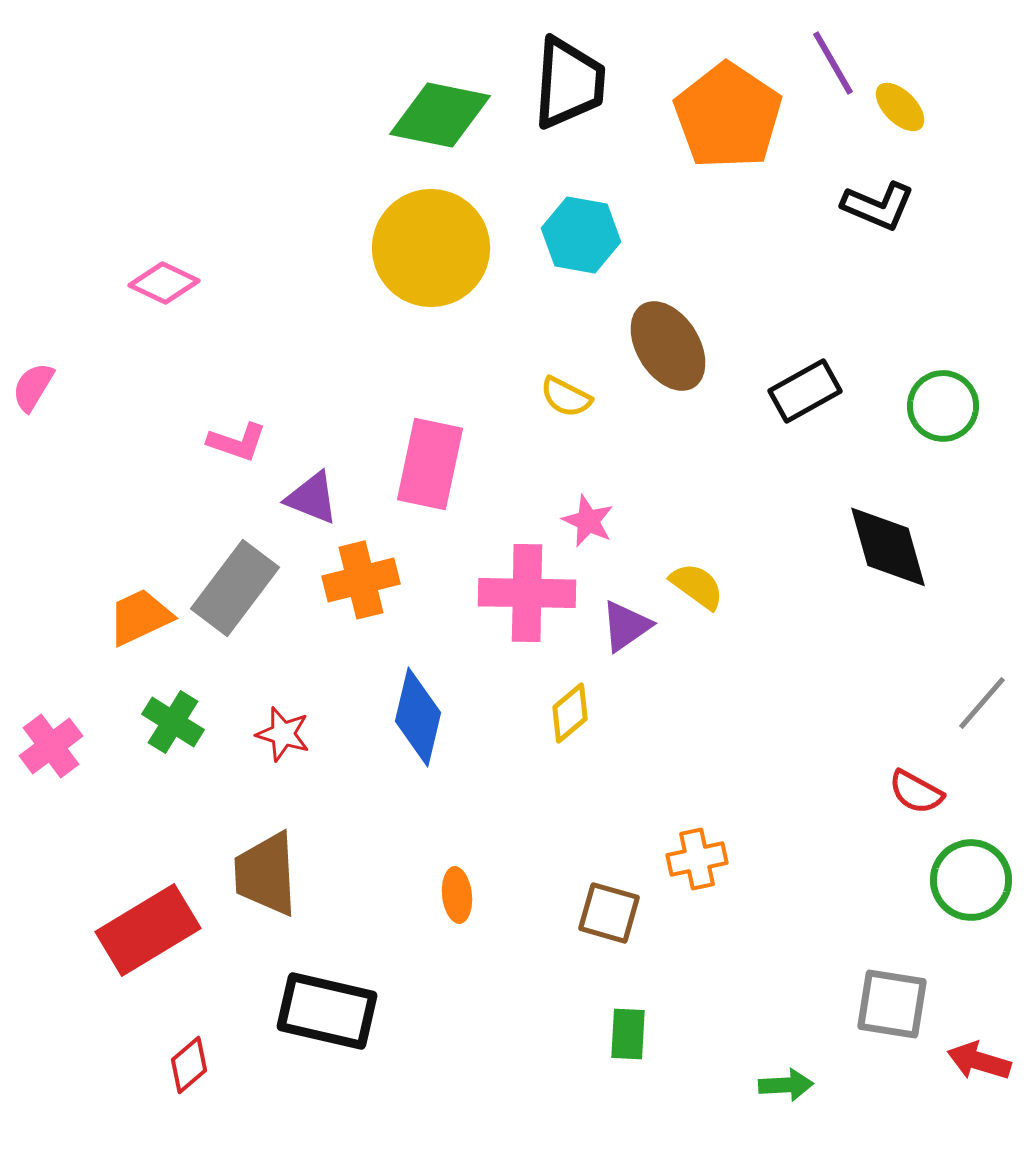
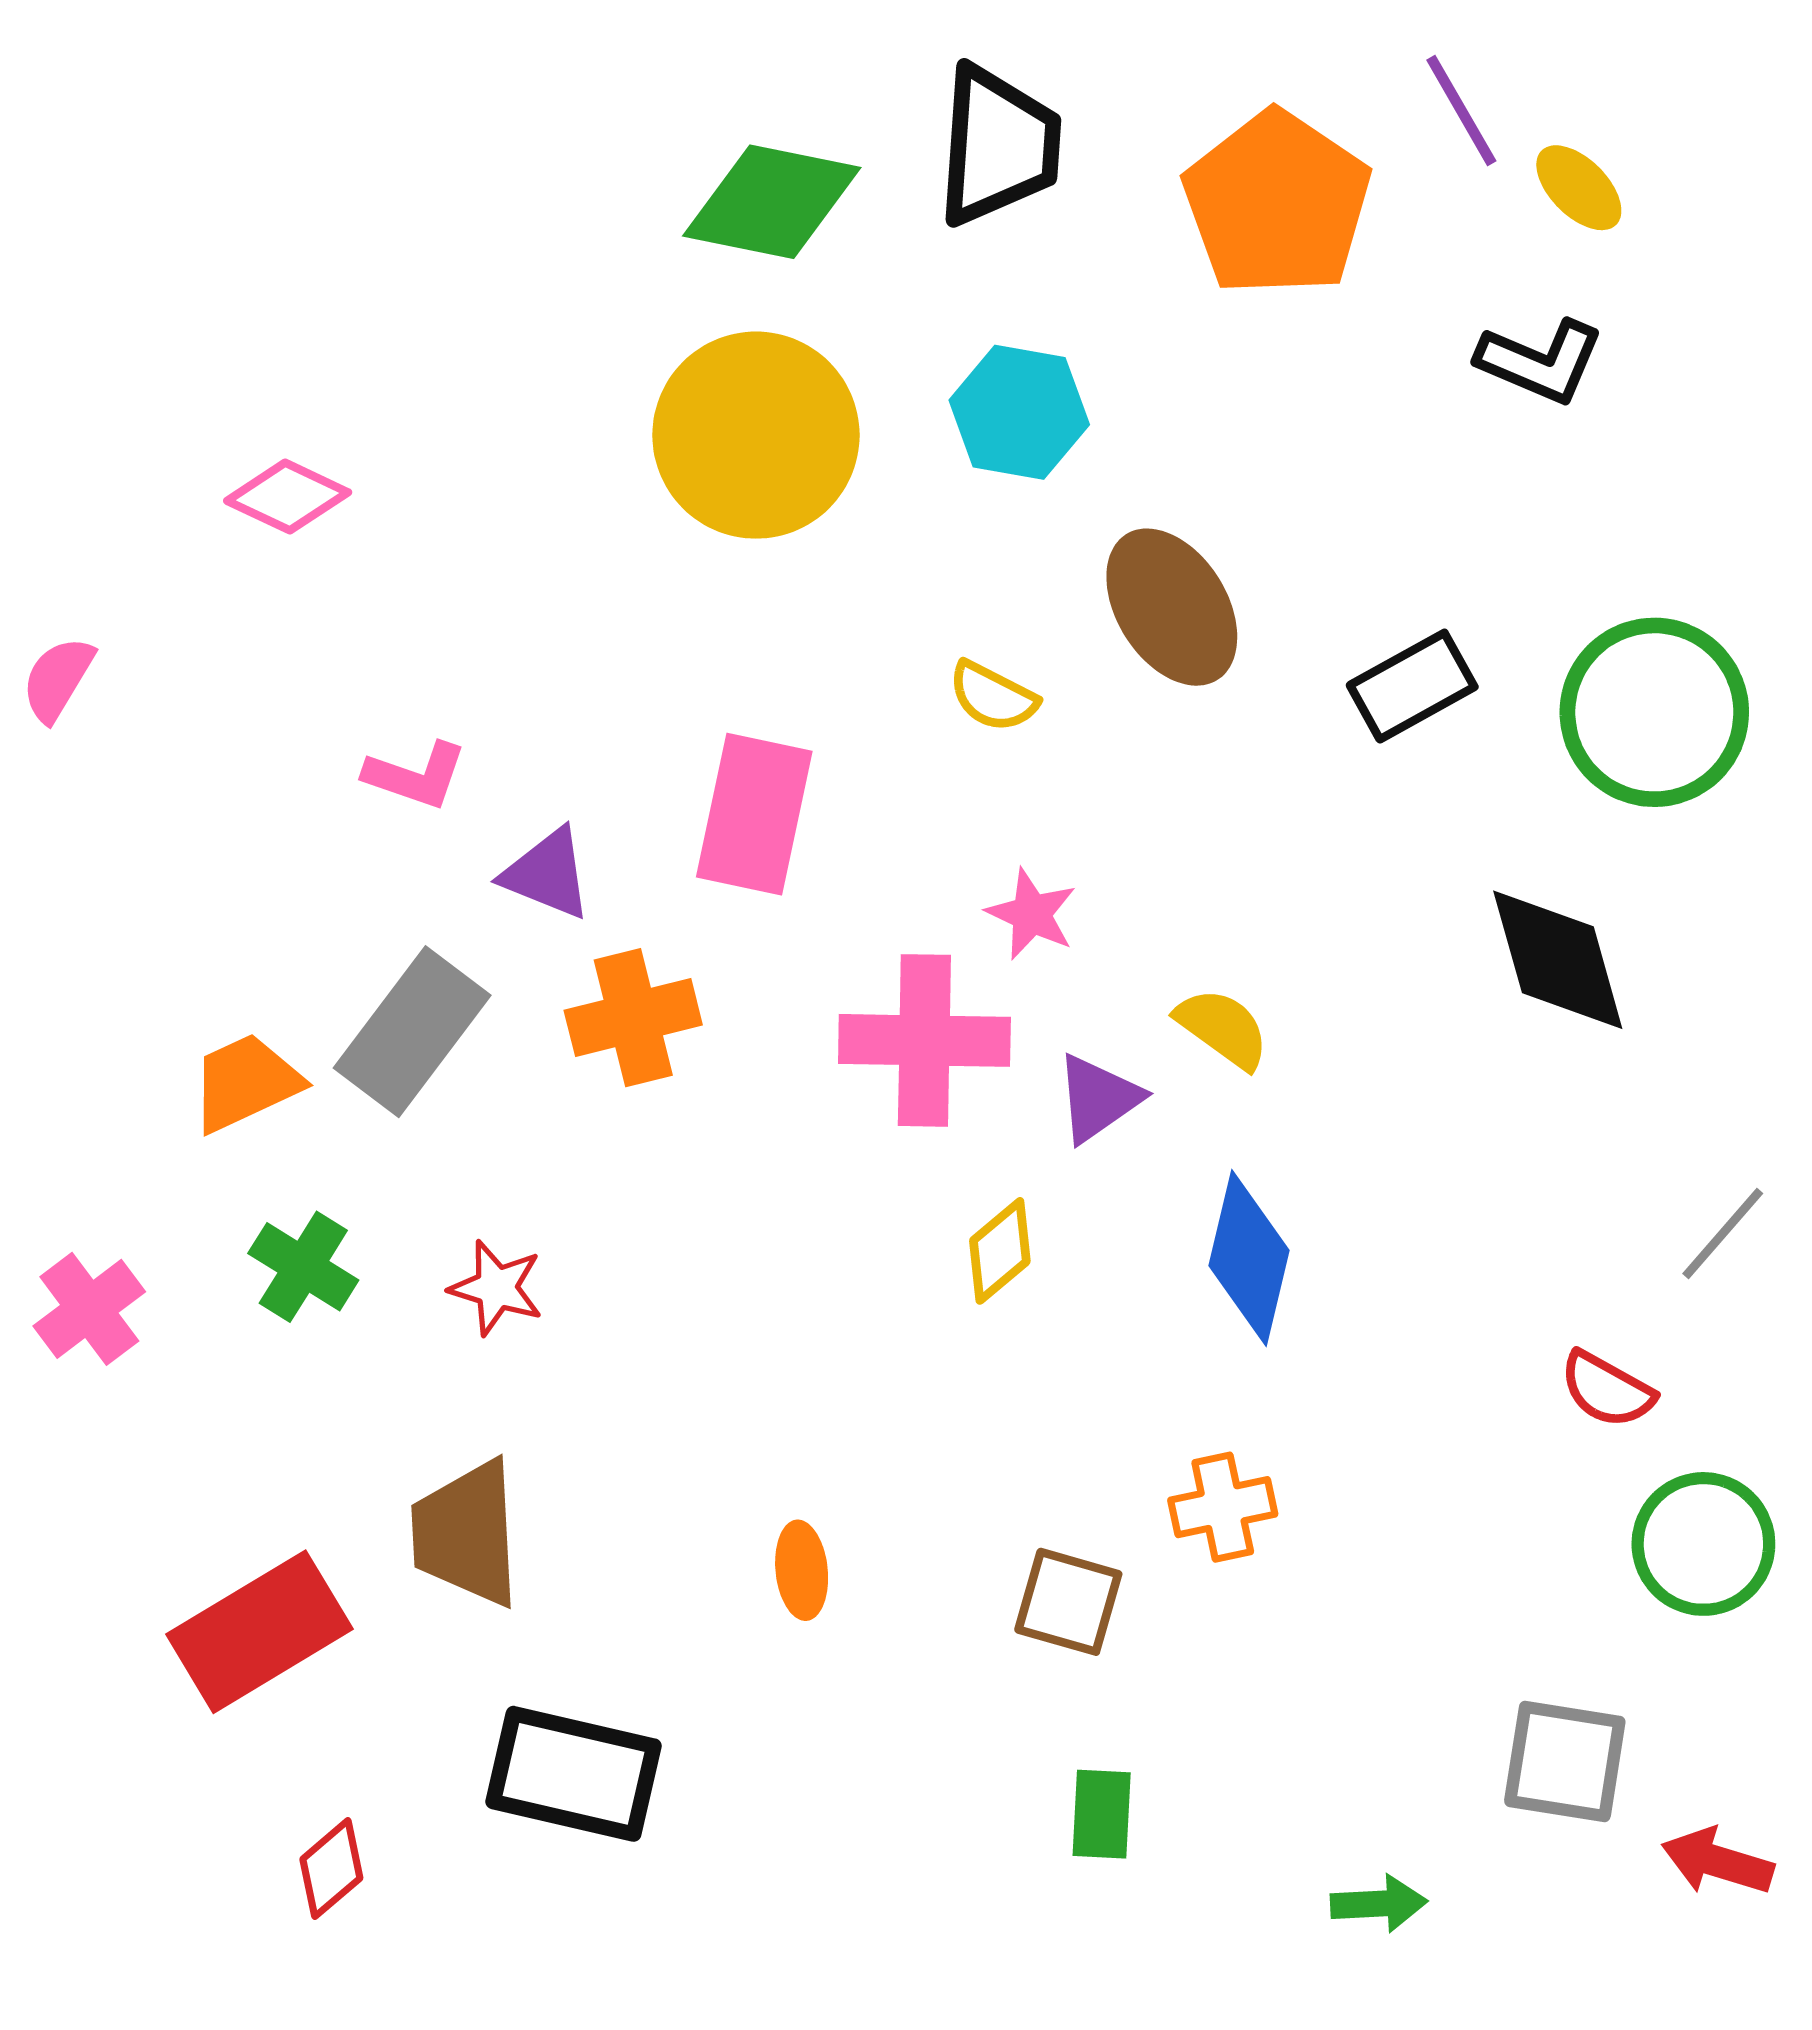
green circle: (943, 406) -> (1654, 712), size x1.5
blue diamond: (418, 717) -> (1249, 1258), moved

